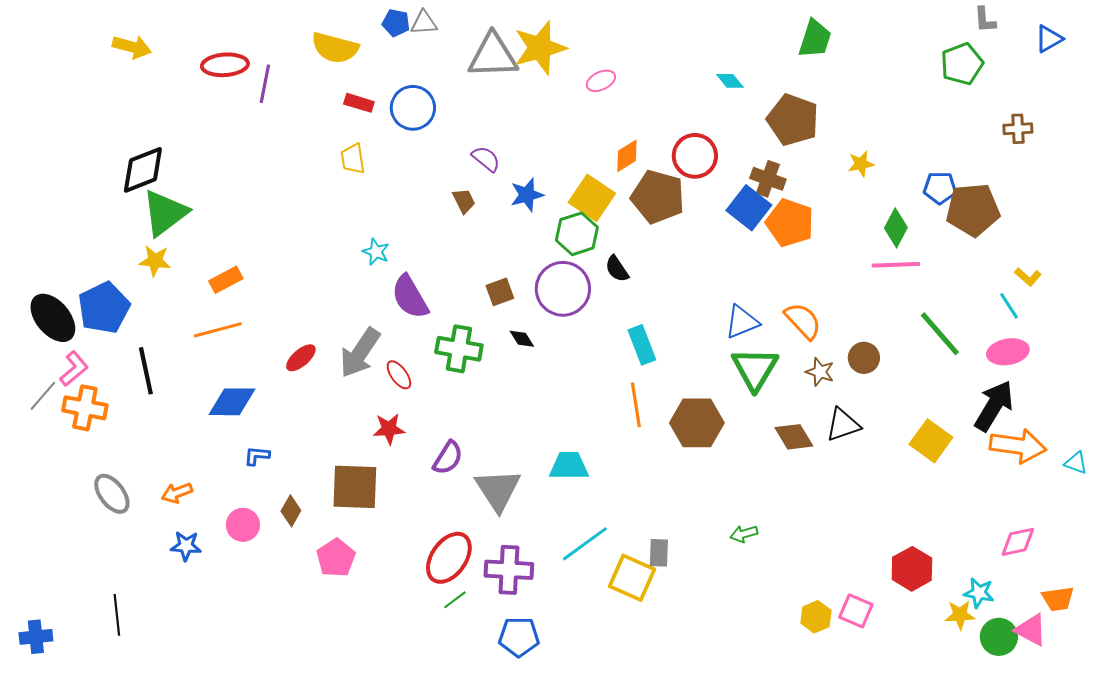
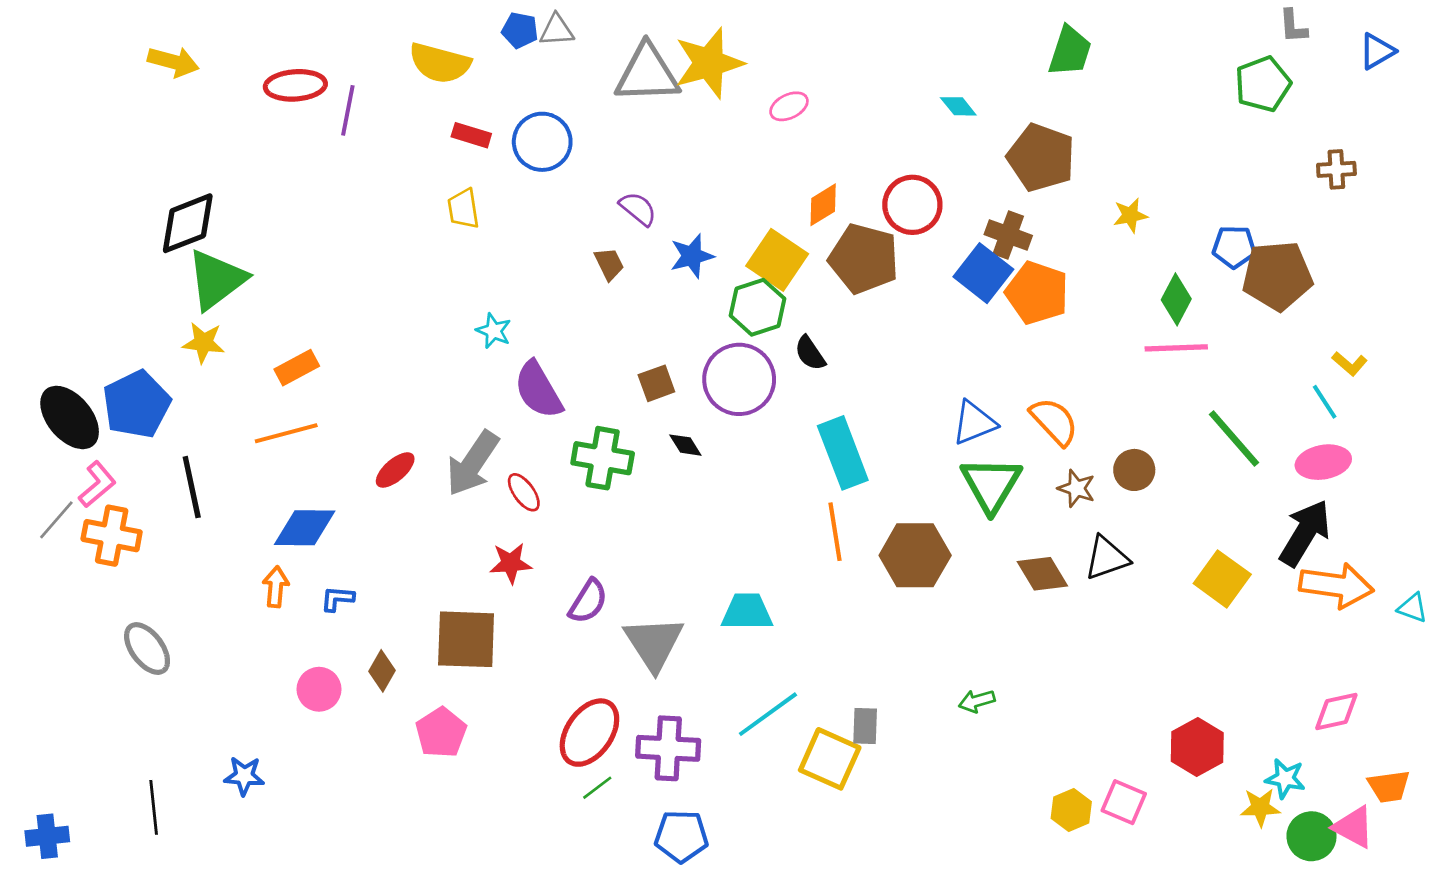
cyan rectangle: (642, 345) -> (843, 453), size x1.4
orange arrow: (177, 493) -> (276, 587), moved, turned 116
blue star: (186, 546) -> (244, 776), moved

